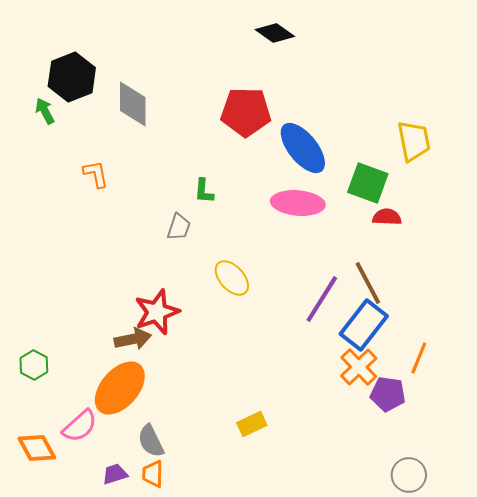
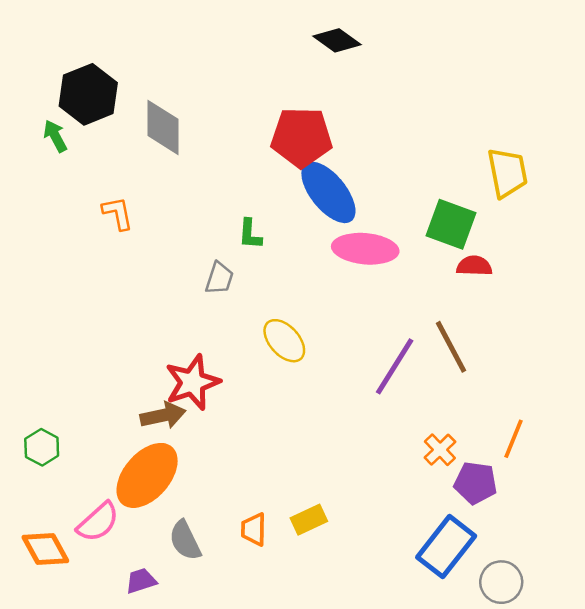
blue ellipse: (303, 148) -> (328, 192), moved
blue rectangle: (364, 325) -> (446, 547), moved
orange cross: (359, 367) -> (440, 450), size x0.7
orange trapezoid: (153, 474) -> (254, 529), moved

